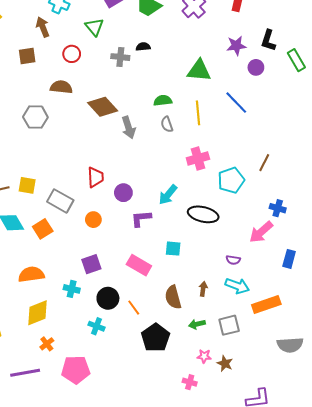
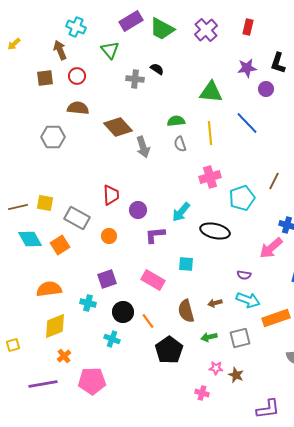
black semicircle: (143, 47) -> (157, 69), turned 40
red circle: (72, 54) -> (77, 76), moved
brown arrow: (203, 289) -> (215, 303), turned -112

